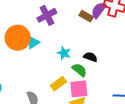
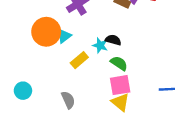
black semicircle: (90, 57) -> (113, 40), moved
yellow rectangle: (58, 84) -> (79, 60), moved

